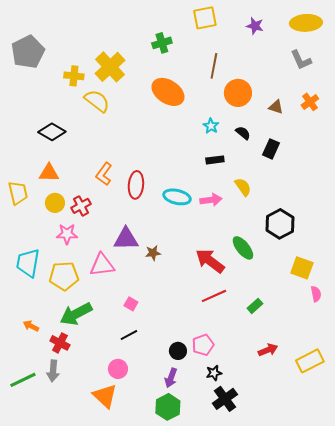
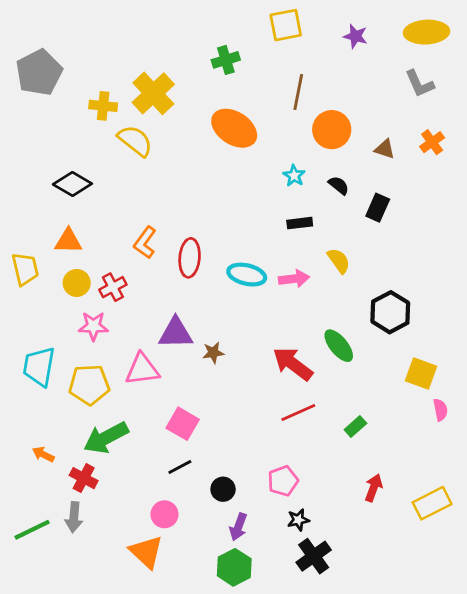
pink square: (131, 304) -> (183, 424), size x1.6
red arrow: (268, 350) -> (374, 488), turned -48
black circle: (178, 351) -> (223, 489), moved

